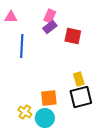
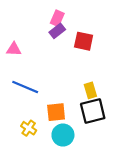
pink triangle: (11, 17) -> (14, 49), moved
blue line: (22, 46) -> (25, 87), moved, turned -70
cyan circle: (45, 118) -> (63, 135), moved

